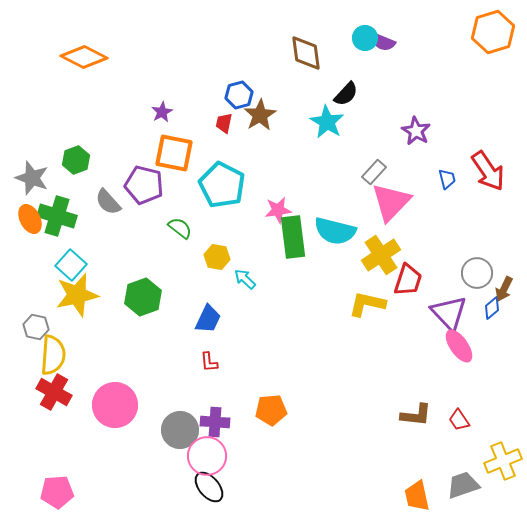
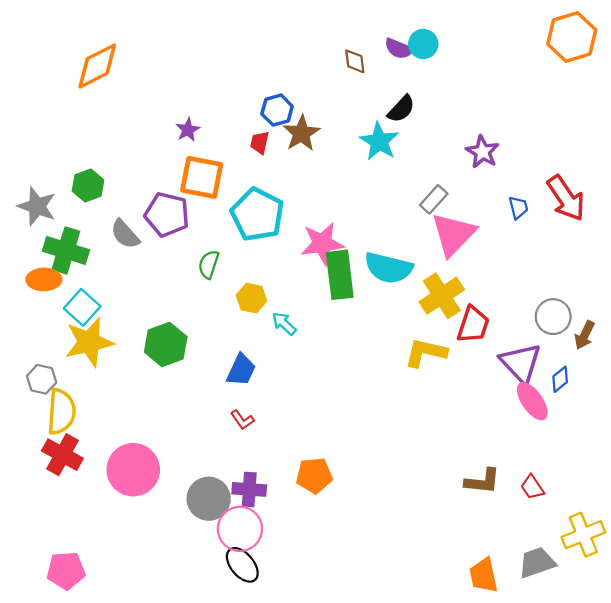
purple semicircle: (383, 42) -> (399, 49), moved
brown diamond: (306, 53) -> (355, 61), size x0.6
orange diamond: (84, 57) -> (97, 66), turned -54
pink star: (278, 210) -> (322, 243), size x1.4
orange ellipse: (30, 219) -> (44, 279), moved, turned -64
green semicircle: (180, 228) -> (209, 264), turned -110
blue diamond: (492, 308) -> (560, 379), moved
red L-shape: (209, 362) -> (242, 420), turned -30

